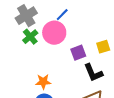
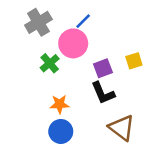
green cross: (30, 37) -> (50, 63), moved
black L-shape: (93, 73) -> (103, 93), moved

